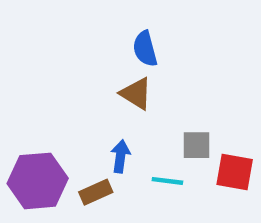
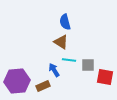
blue arrow: (120, 156) -> (54, 70), turned -40
cyan line: (167, 181) -> (69, 60), moved

